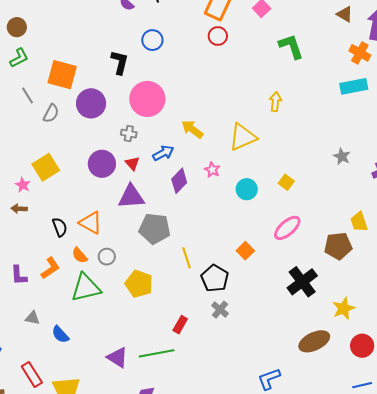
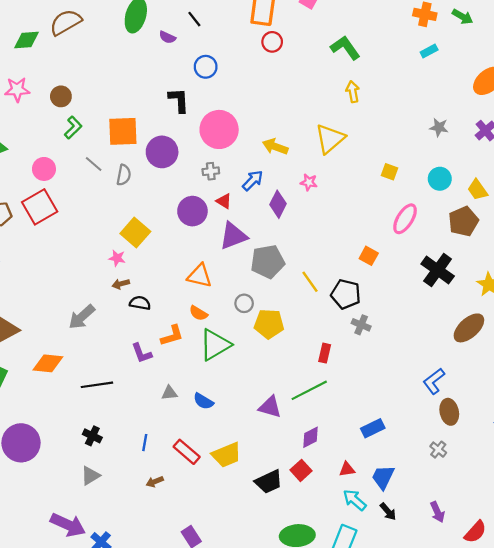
green L-shape: (291, 46) -> (345, 48), moved
cyan rectangle: (354, 86) -> (429, 51), size x0.6
cyan circle: (247, 189) -> (440, 179), moved
black semicircle: (60, 227) -> (140, 303), moved, turned -42
gray circle: (107, 257) -> (244, 303), moved
orange L-shape: (50, 268) -> (172, 336), turned 35

